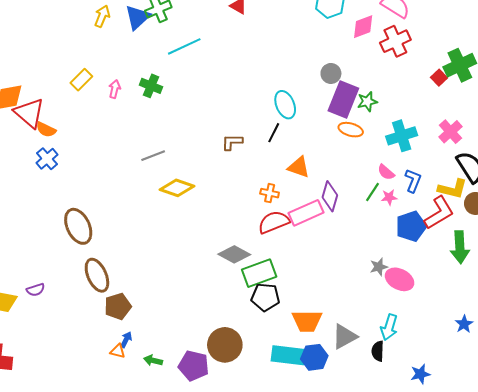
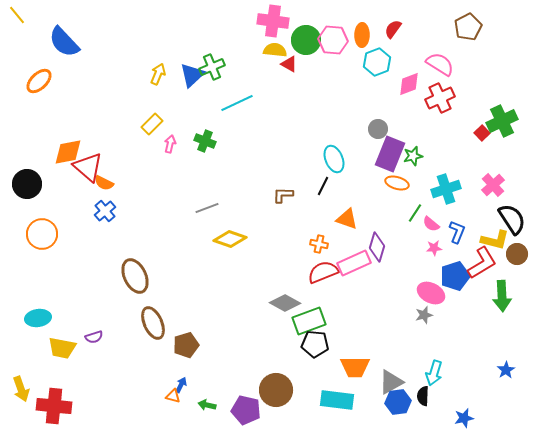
yellow rectangle: (81, 80) -> (152, 124), moved
green line: (373, 192) -> (415, 213), moved
pink ellipse: (400, 279) -> (431, 293), moved
brown pentagon: (118, 306) -> (186, 345), moved
blue hexagon: (314, 357) -> (398, 402), moved

